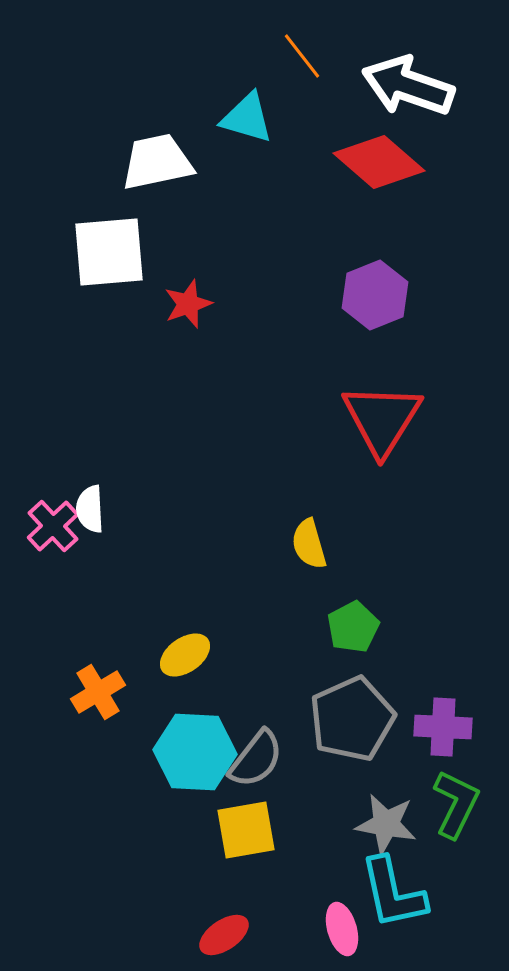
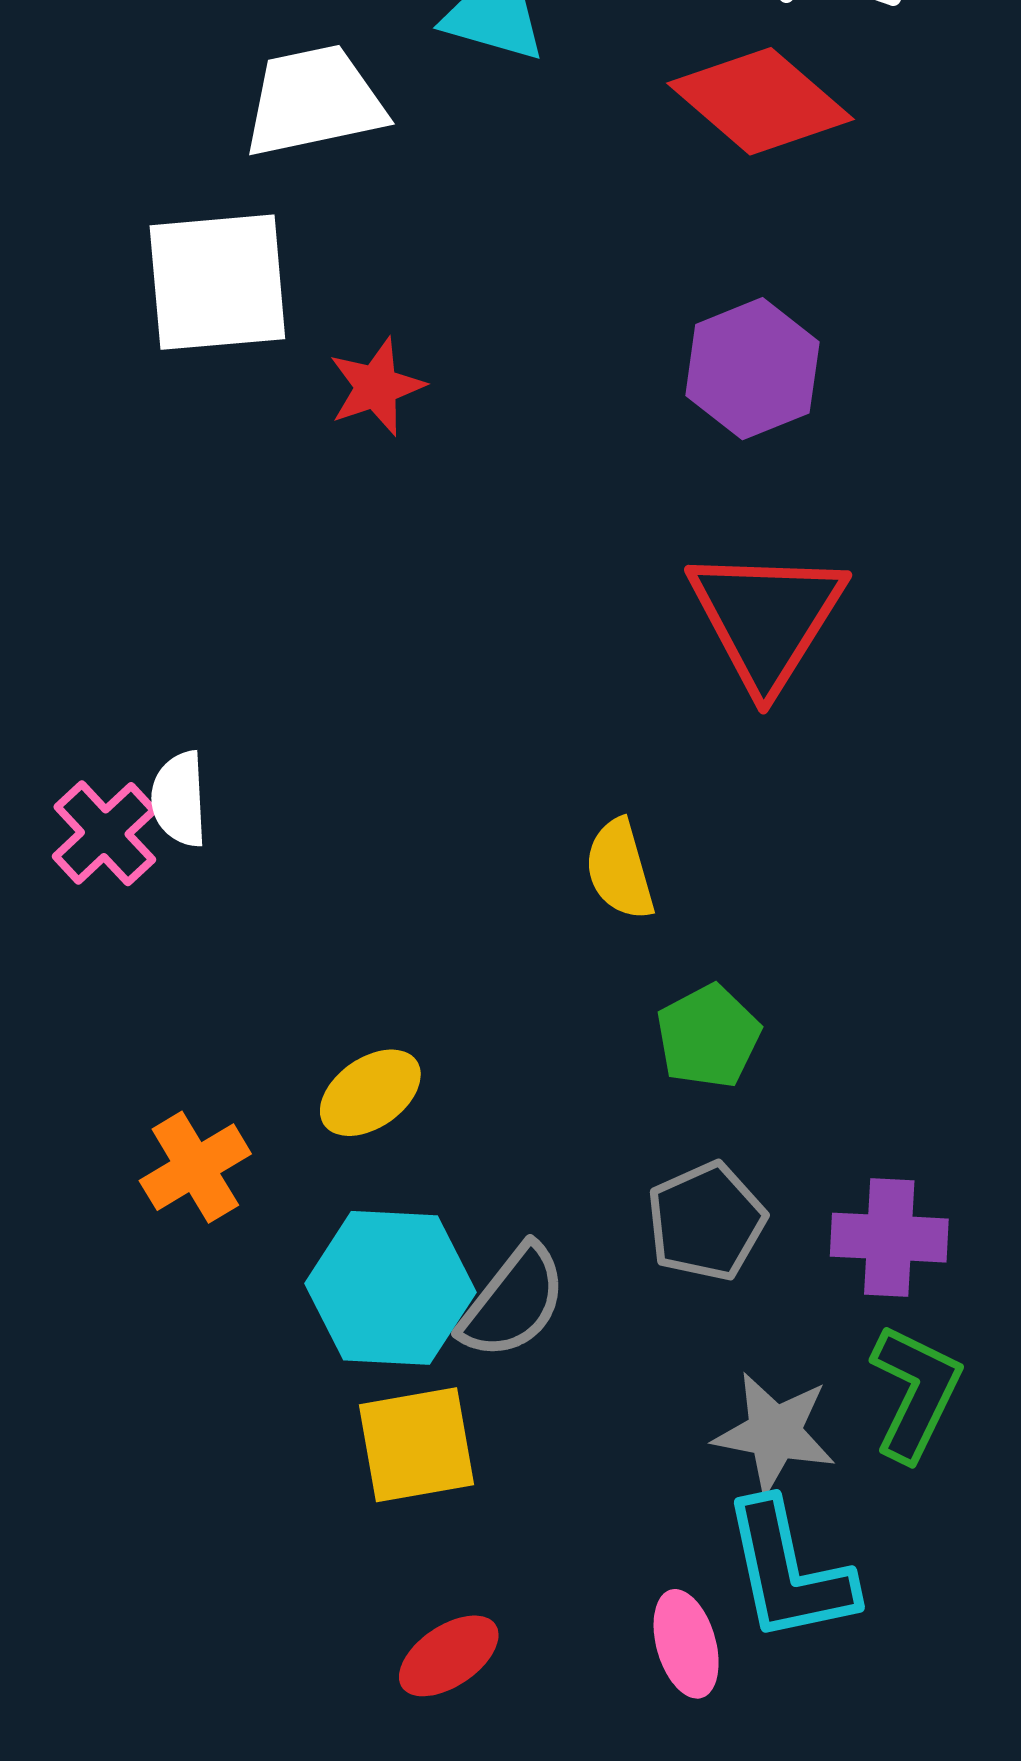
gray pentagon: (352, 719) -> (706, 1221), size x0.7
yellow square: (246, 830) -> (417, 1445), moved

